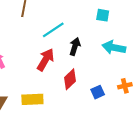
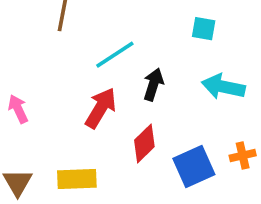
blue square: (98, 92) -> (194, 167), size x1.6

